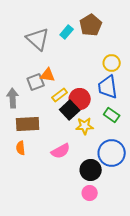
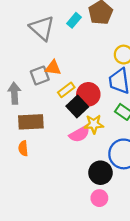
pink semicircle: (61, 151) -> (79, 134), moved

